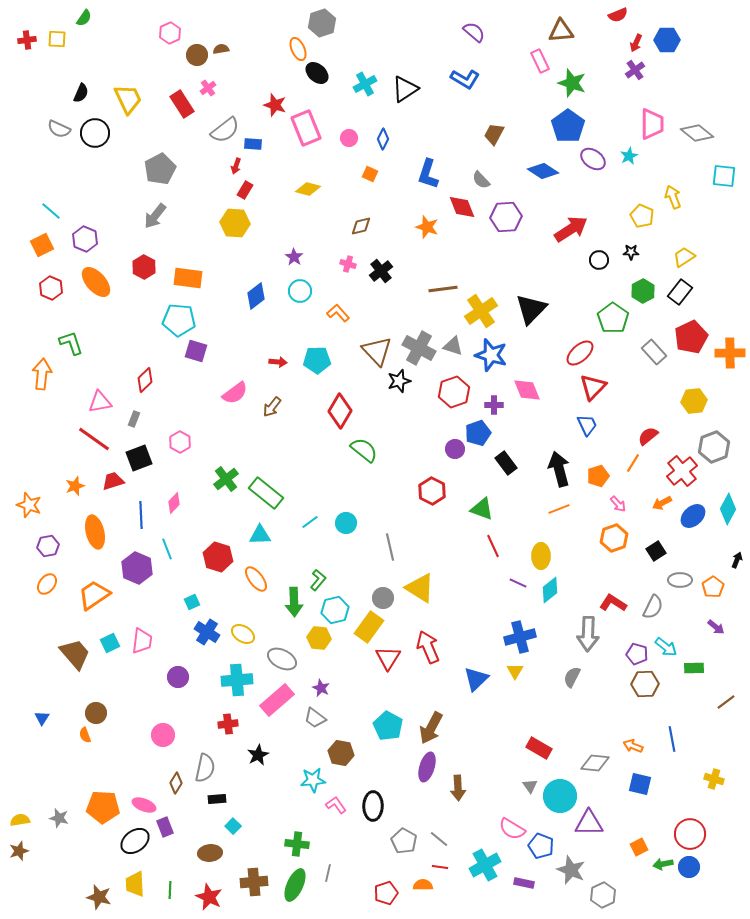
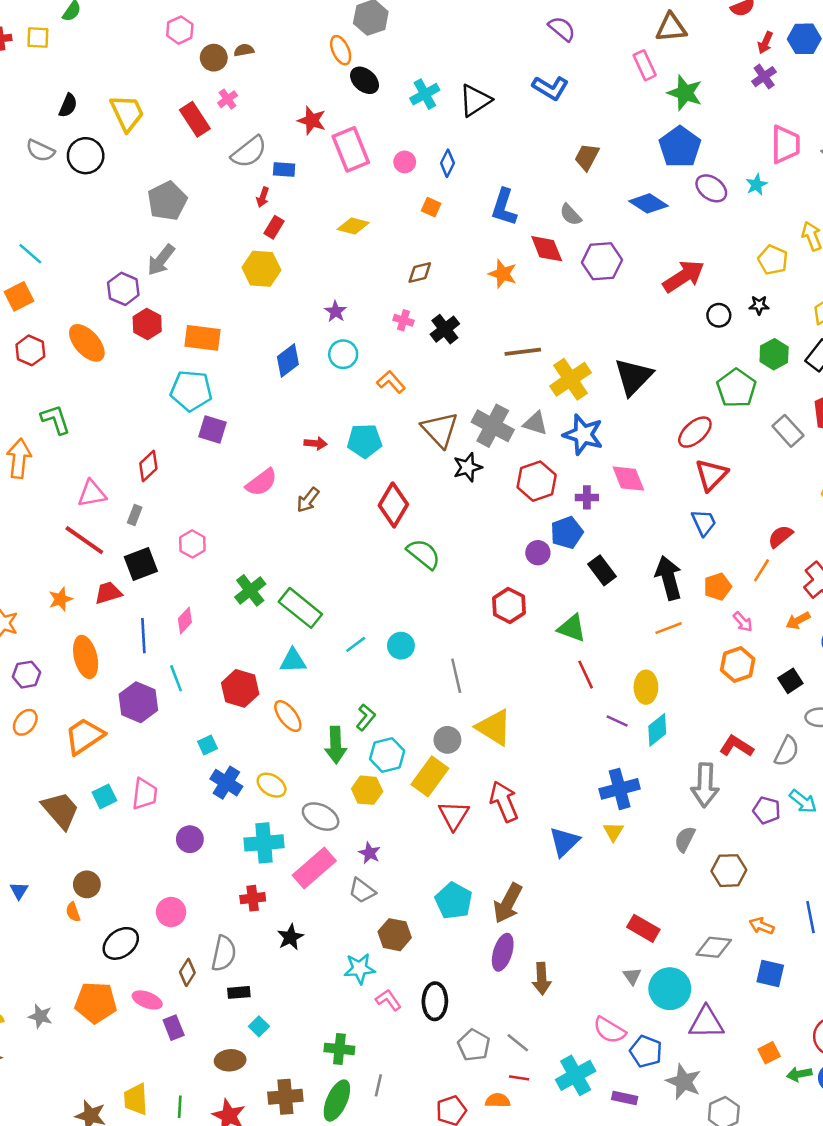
purple hexagon: (85, 239) -> (123, 289), moved
brown hexagon: (645, 684) -> (729, 871), moved
black ellipse: (135, 841) -> (121, 943), moved

